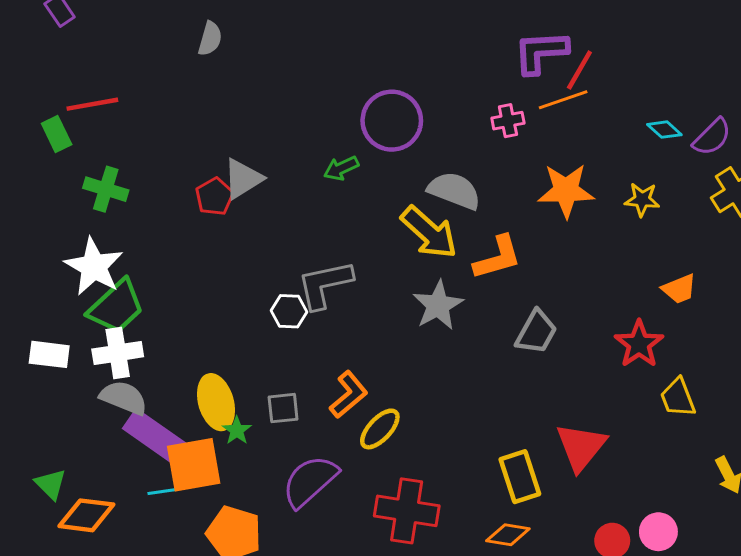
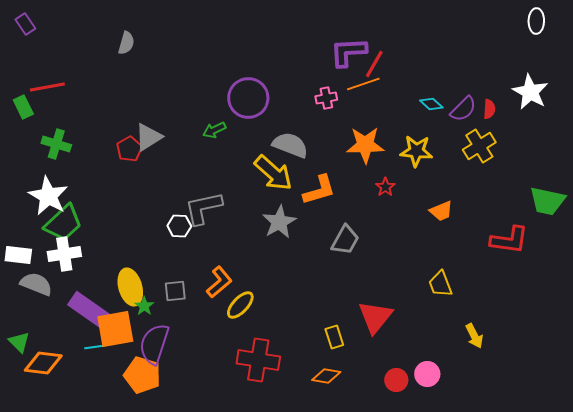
yellow star: (642, 200) -> (416, 151), size x1.4
red star: (639, 344) -> (385, 187), moved, size x0.6
gray semicircle: (124, 398) -> (36, 284), moved
yellow rectangle: (520, 477) -> (334, 337), size x0.7
purple semicircle: (310, 481) -> (154, 344), moved, turned -30

